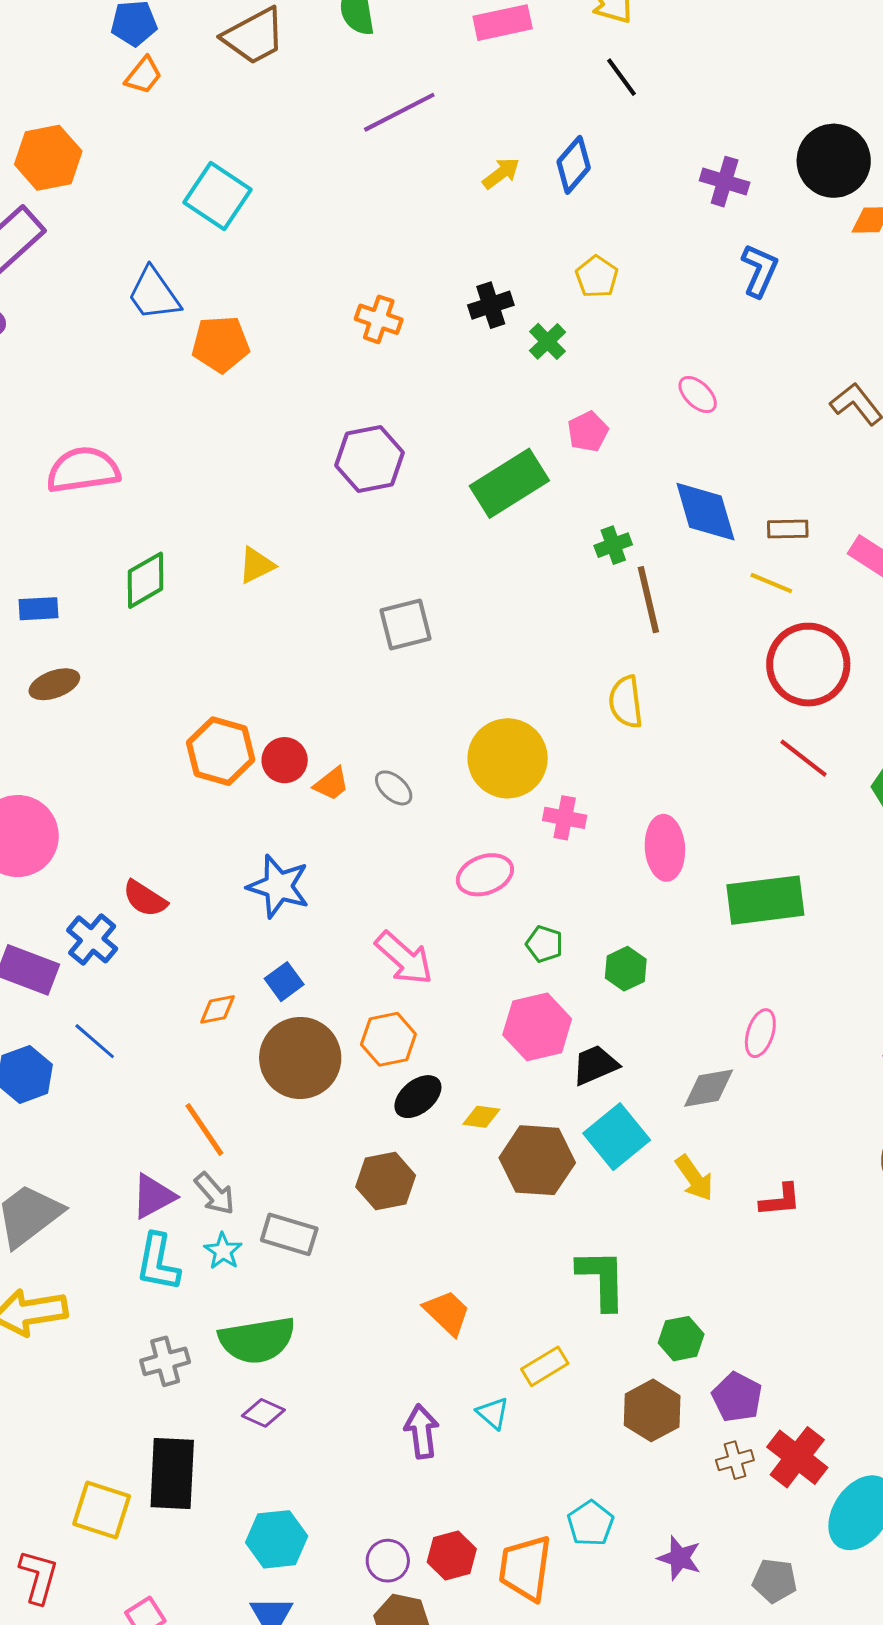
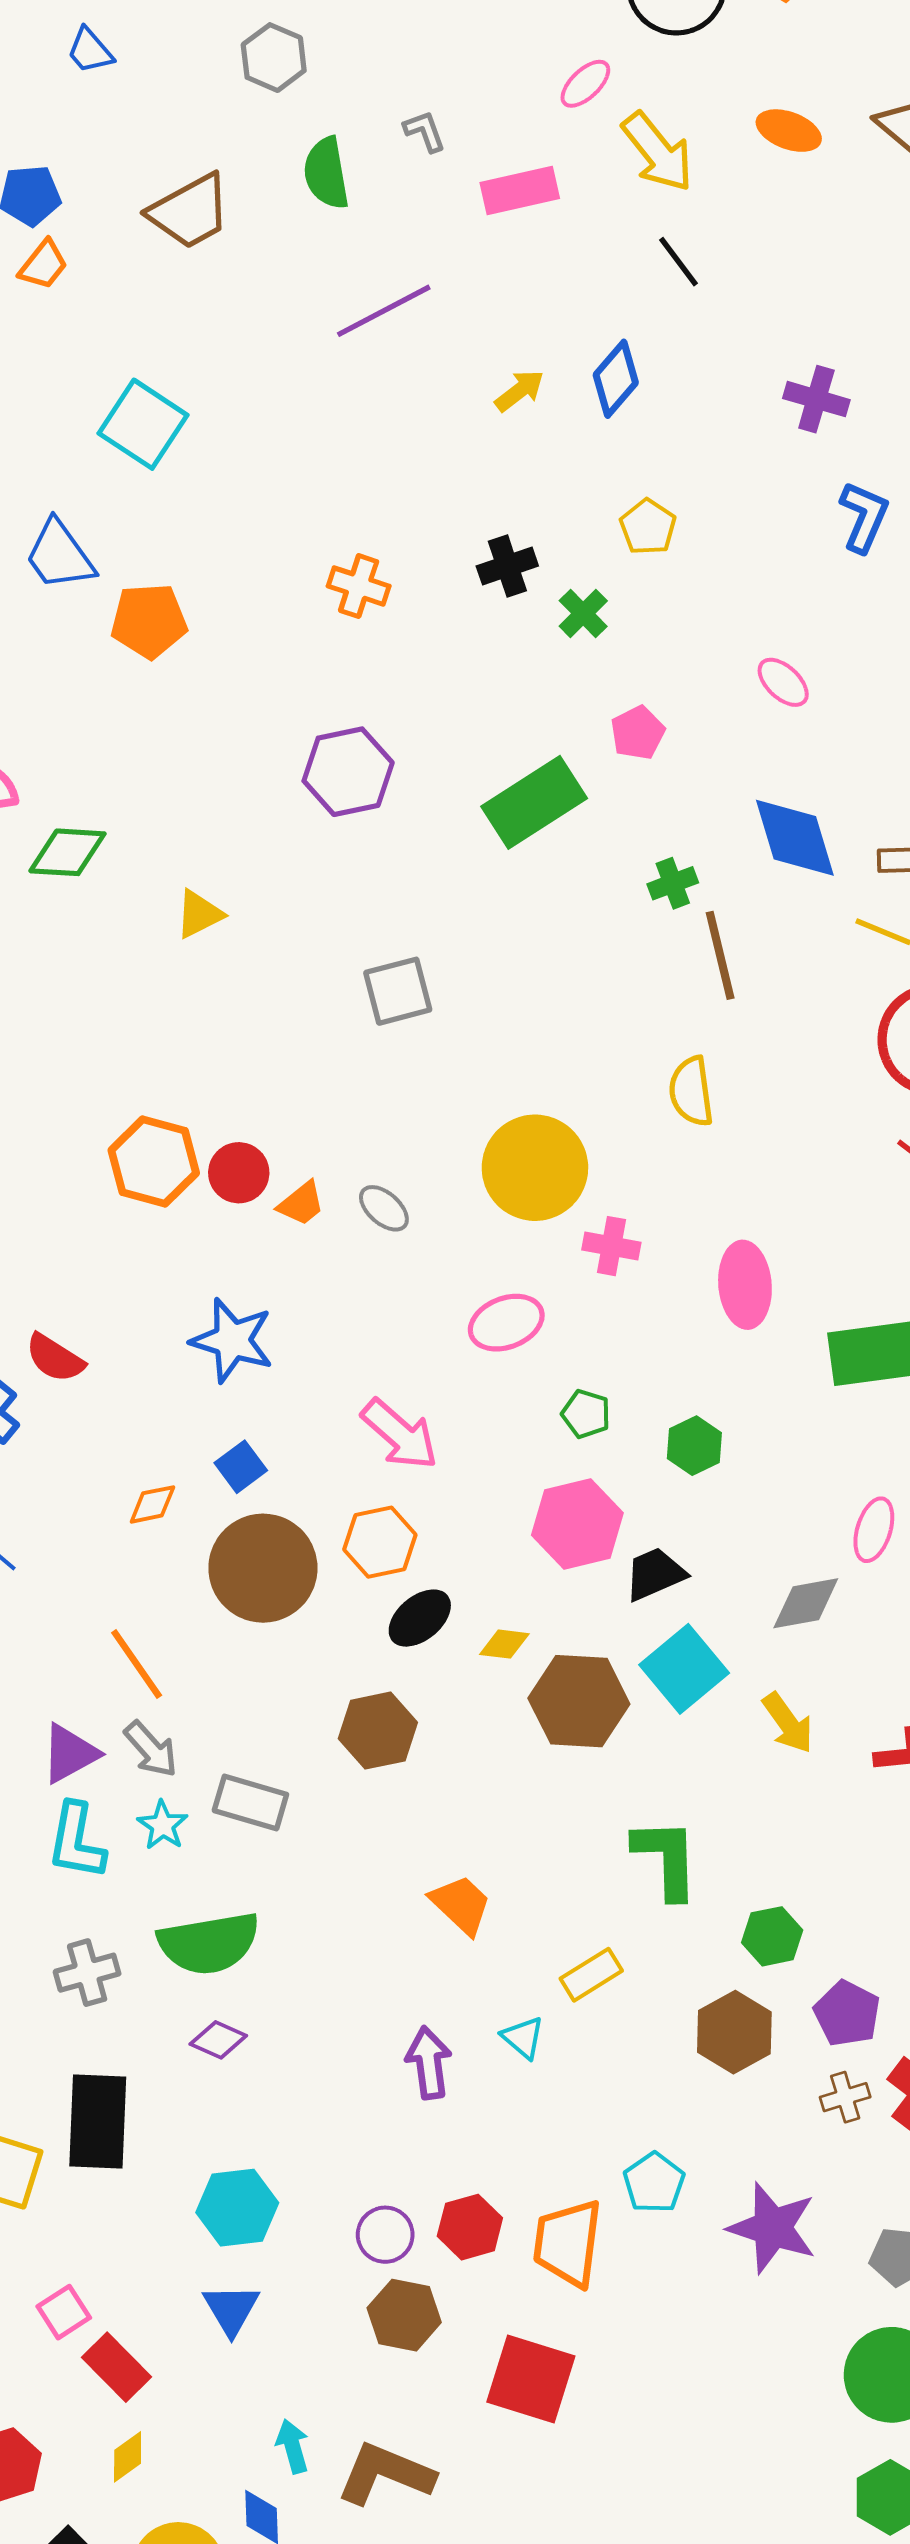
green diamond: (145, 580) -> (67, 852), moved, turned 34
purple star: (679, 1558) -> (772, 2228), size x1.5

